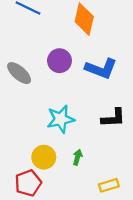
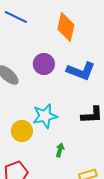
yellow circle: (44, 157) -> (22, 131), moved

